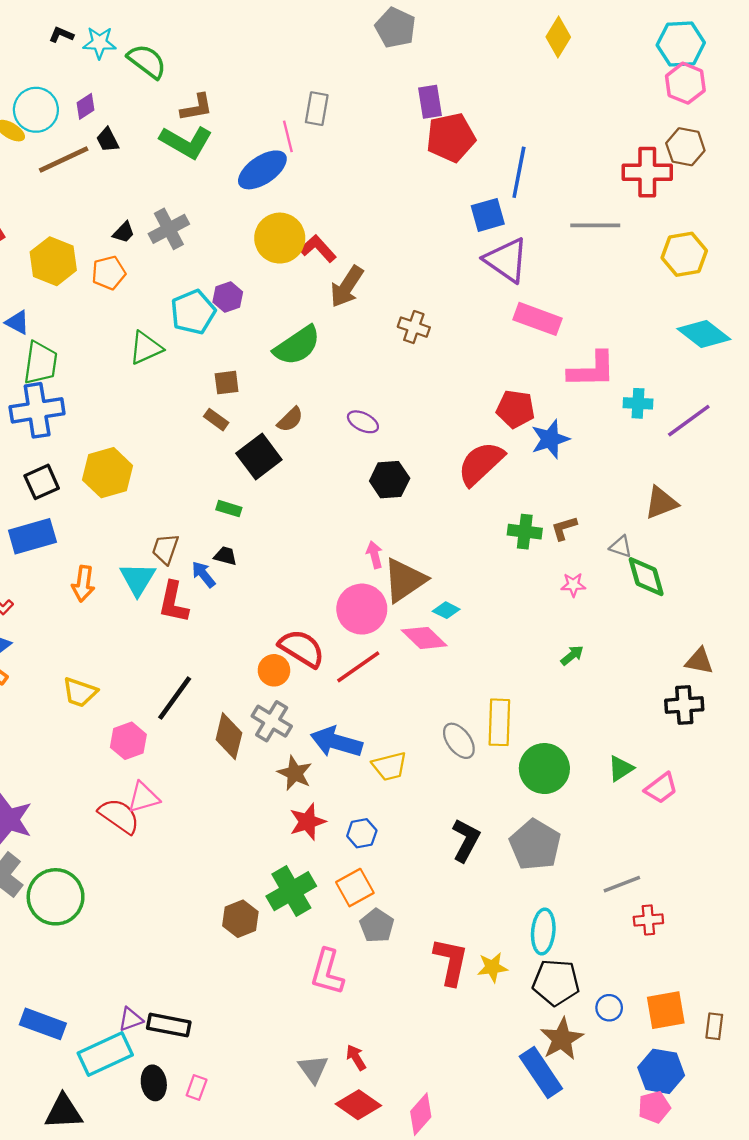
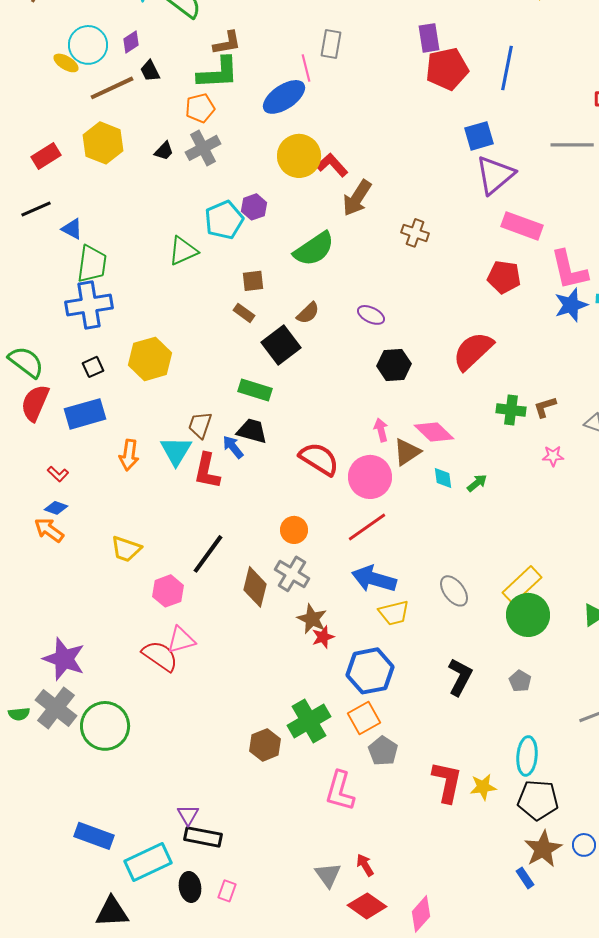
green L-shape: (186, 142) -> (218, 73), turned -33
blue line: (519, 172) -> (507, 68), moved
purple triangle: (506, 260) -> (495, 175), turned 45
yellow hexagon: (53, 261) -> (103, 143), moved
orange pentagon: (109, 273) -> (200, 108), moved
pink L-shape: (592, 370) -> (569, 270), turned 78
red pentagon: (516, 409) -> (504, 277), moved
blue star: (550, 439) -> (571, 305), moved
black square: (42, 482) -> (93, 367), size x0.7
green rectangle: (229, 509) -> (255, 390), size x1.5
black trapezoid: (225, 556) -> (252, 431), size x1.5
brown triangle: (405, 580) -> (407, 452), size x0.7
cyan diamond: (446, 610) -> (443, 478), turned 55
pink diamond: (424, 638) -> (434, 432), moved
red semicircle: (302, 648) -> (319, 459), moved
green arrow: (572, 655) -> (477, 483), moved
yellow rectangle: (499, 722) -> (522, 585), moved, turned 45
blue arrow: (336, 742) -> (374, 579), moved
red star: (307, 822) -> (323, 637), moved, size x0.7
blue hexagon: (362, 833) -> (370, 671), size x1.8
gray pentagon: (535, 845) -> (520, 681), size x0.5
blue circle: (609, 1008) -> (584, 845), moved
purple triangle: (131, 1019) -> (188, 815), moved, turned -40
blue rectangle: (541, 1072) -> (525, 878), size x0.5

